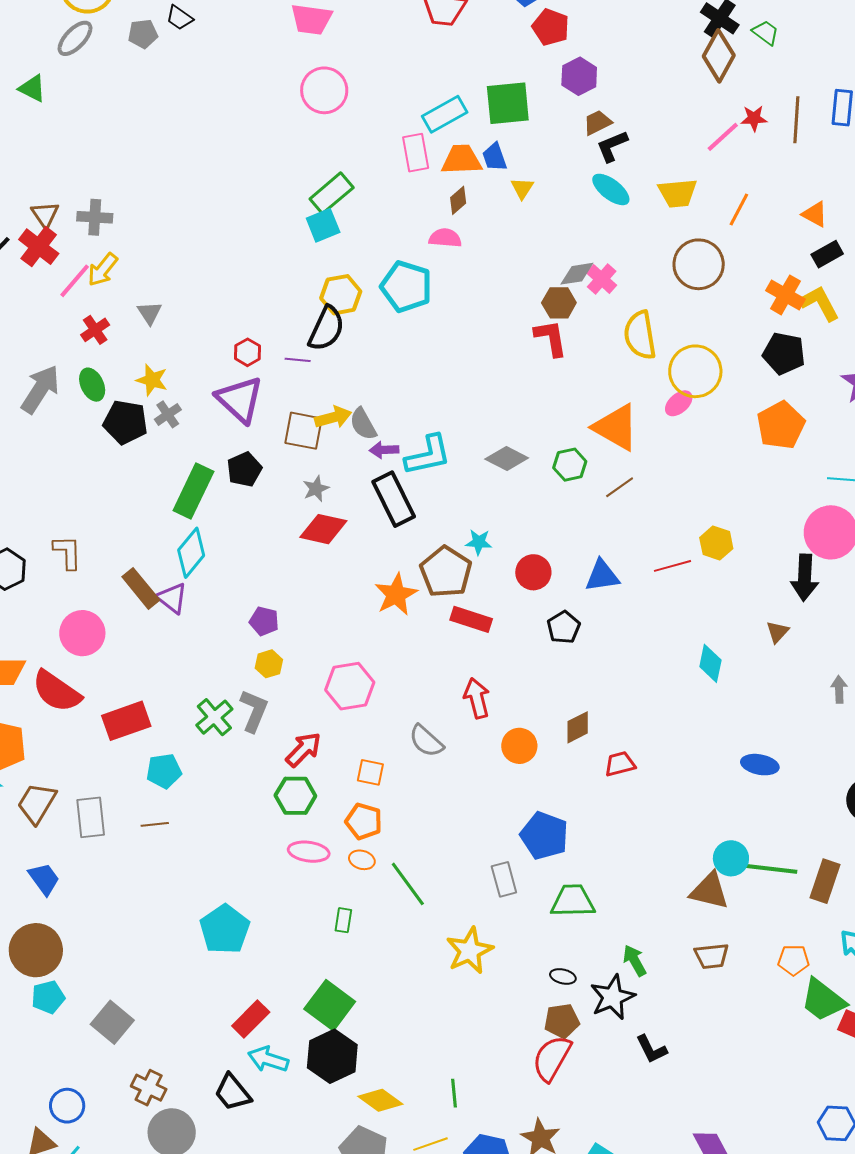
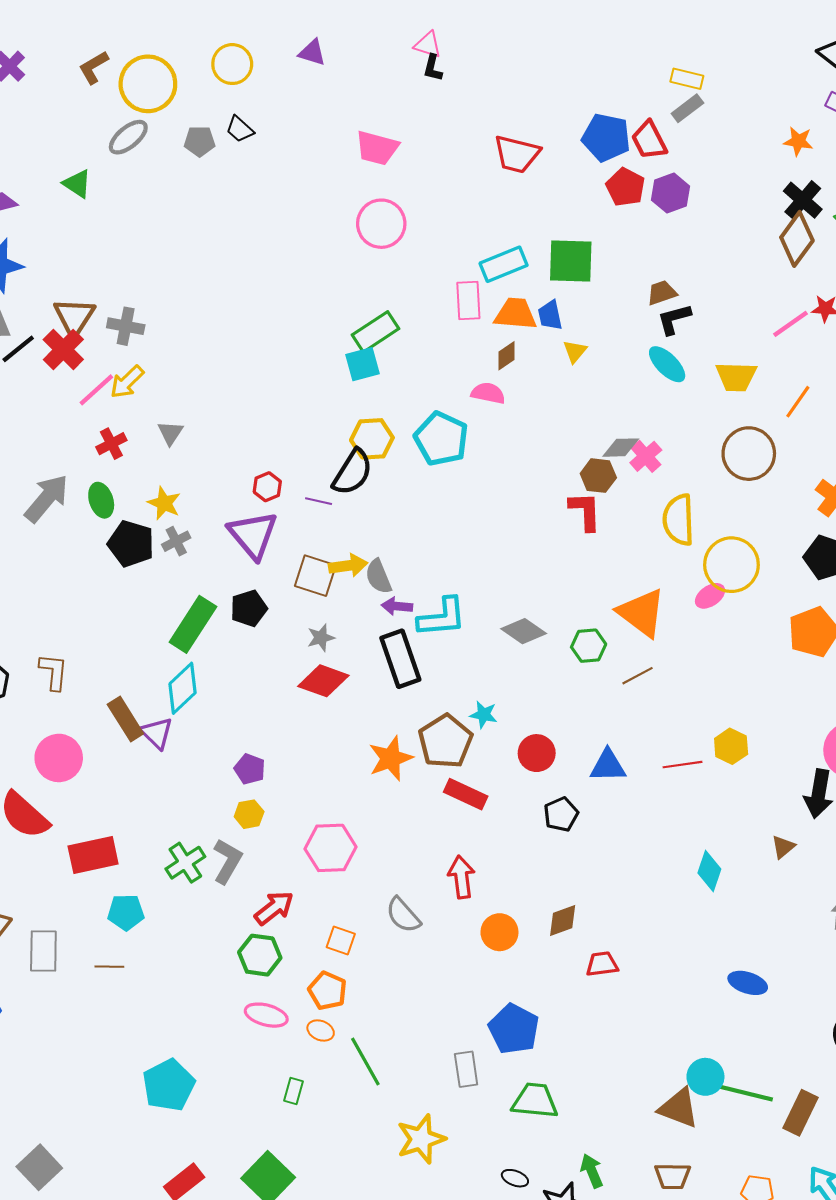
purple hexagon: (579, 76) -> (671, 193), moved
brown triangle: (45, 215) -> (74, 317), size x1.4

